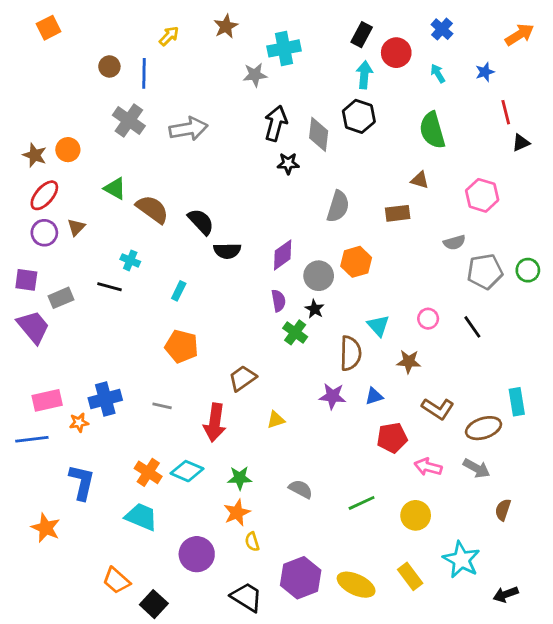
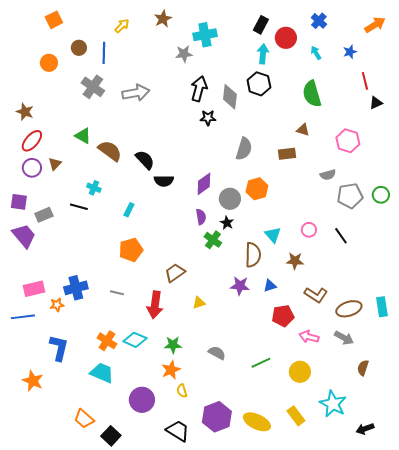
orange square: (48, 28) -> (54, 20), moved
orange circle: (68, 150) -> (49, 63), moved
orange pentagon: (181, 346) -> (131, 250), turned -30
cyan rectangle: (517, 402) -> (382, 307), moved

